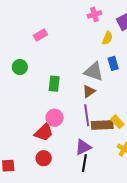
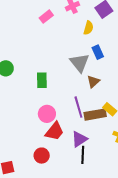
pink rectangle: (40, 35) -> (46, 17), moved
gray triangle: (94, 72) -> (80, 63), turned 40
brown triangle: (89, 91) -> (93, 82), moved
red trapezoid: (44, 132) -> (55, 131), moved

